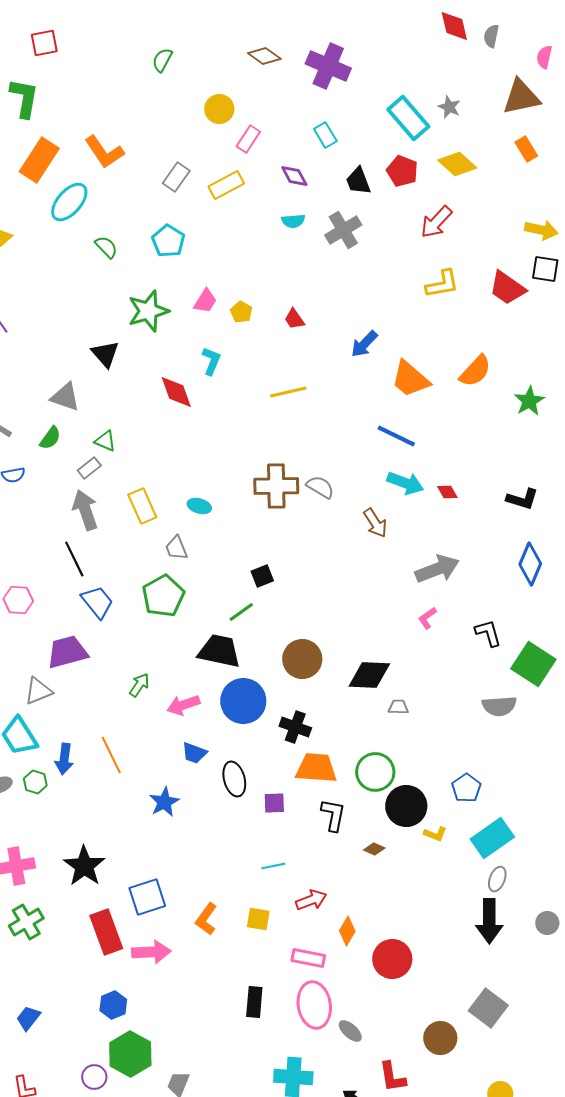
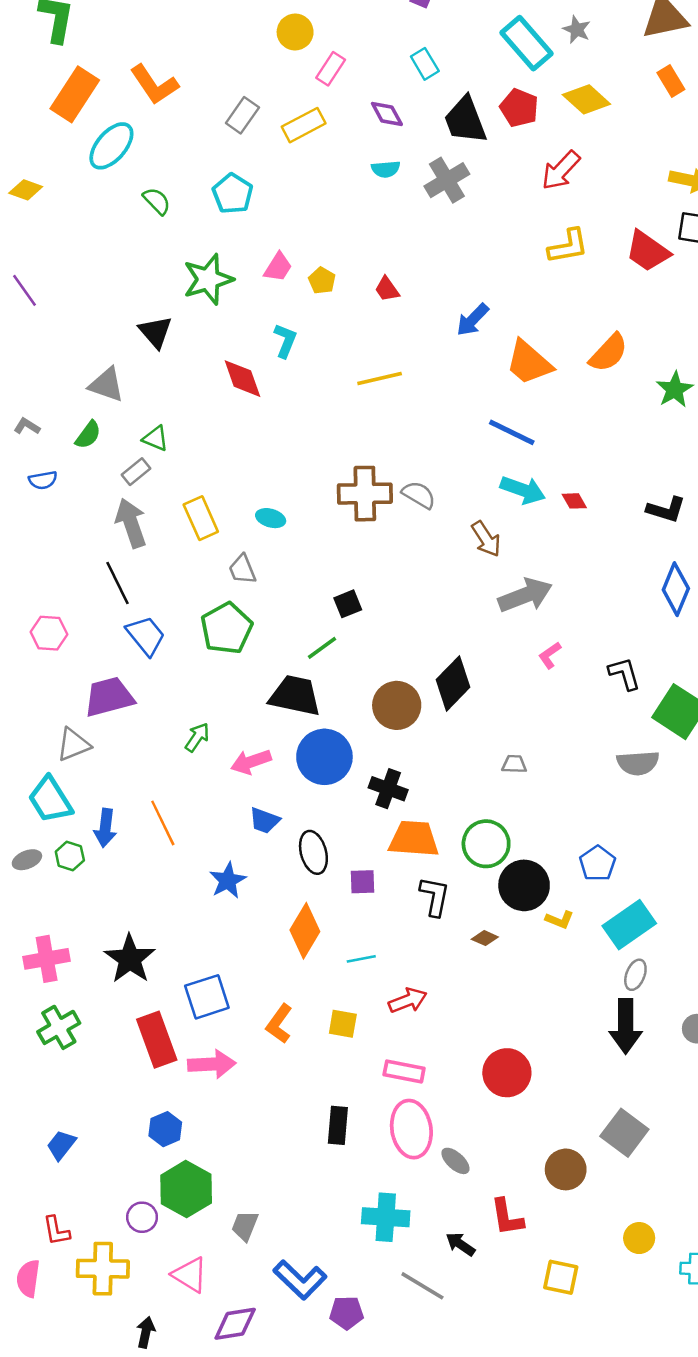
black trapezoid: (358, 181) -> (465, 120), size x1.4
gray arrow: (437, 569) -> (525, 595), moved
black diamond: (369, 675) -> (453, 683), moved, turned -48
orange diamond: (347, 931) -> (305, 931), moved, size x1.5

